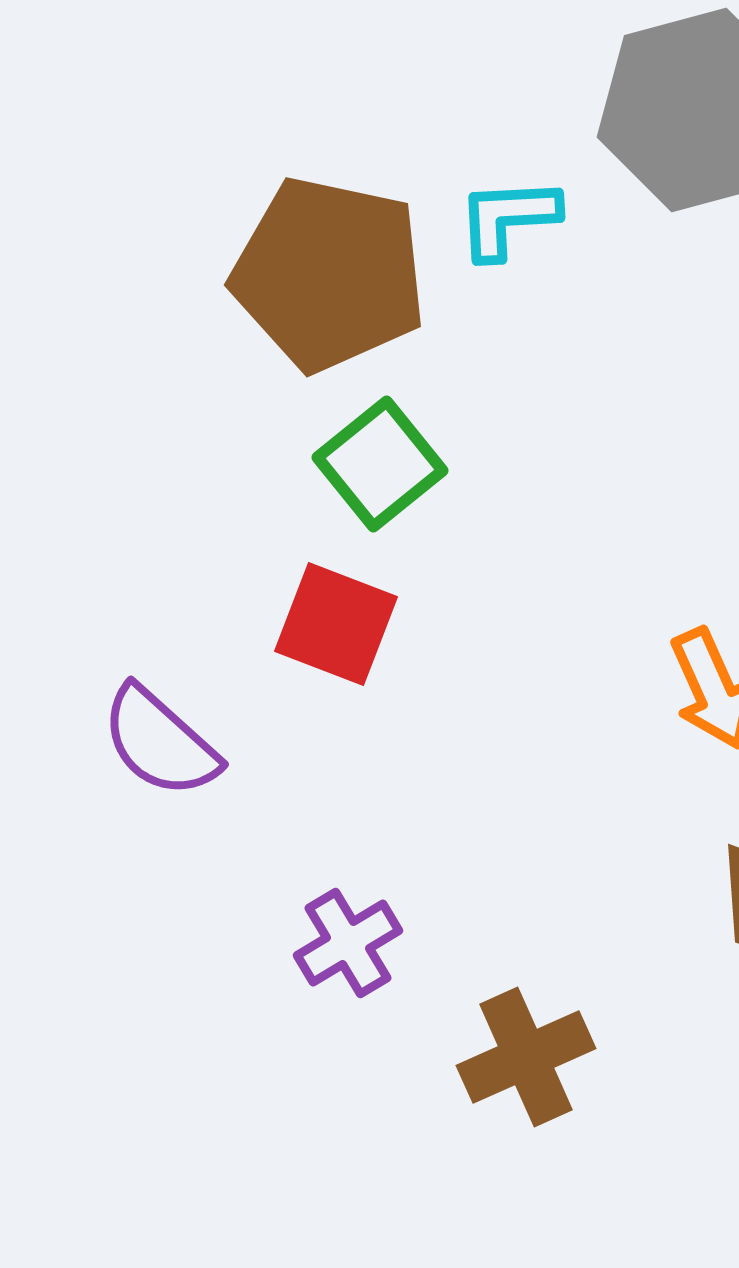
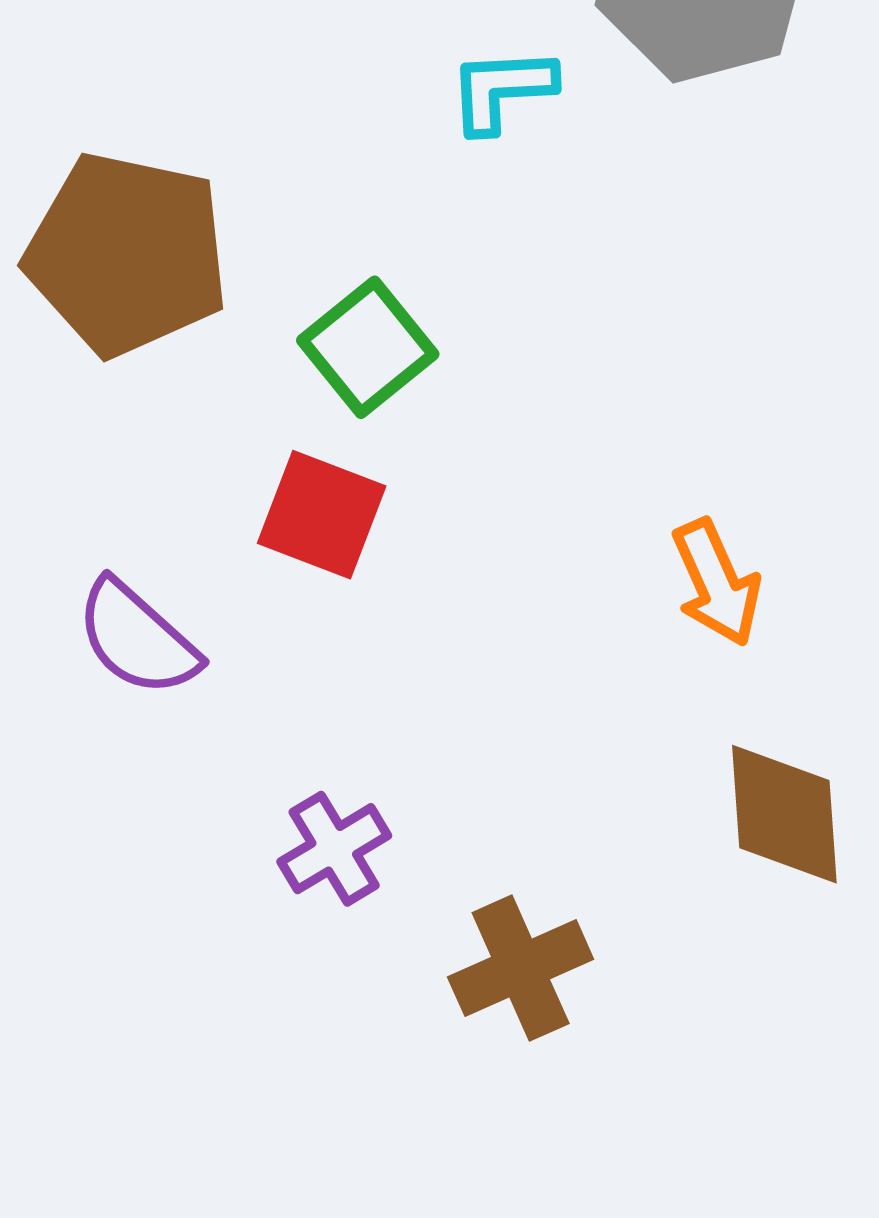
brown pentagon: (329, 274) -> (127, 254), moved

